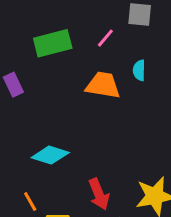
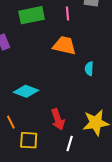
pink line: (105, 38) -> (68, 13), turned -48
cyan semicircle: (139, 70) -> (89, 69), moved

